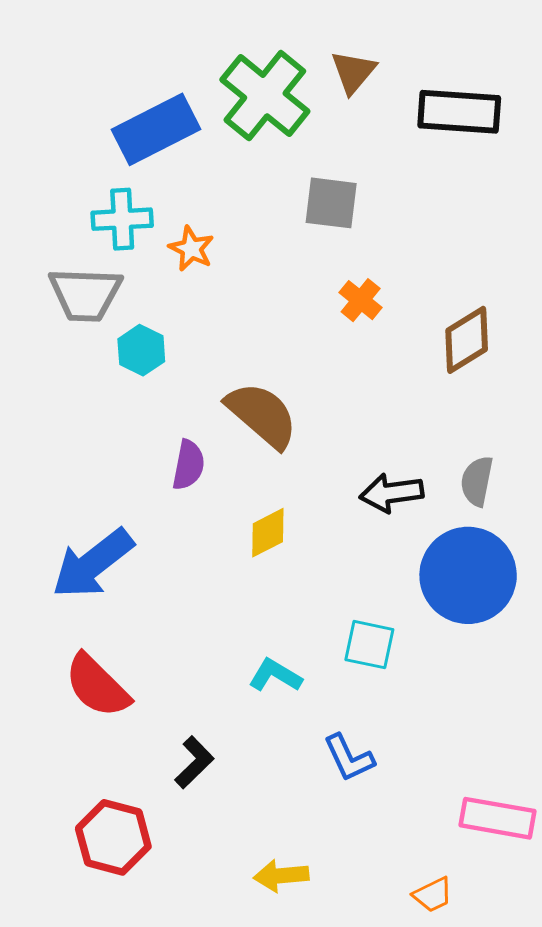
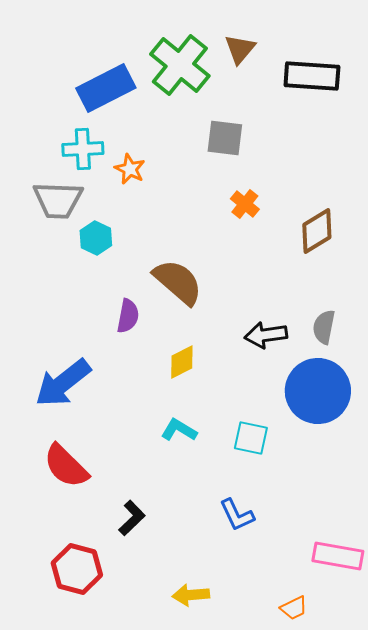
cyan L-shape: (275, 675) -> (179, 430), moved

